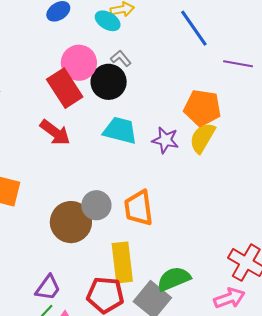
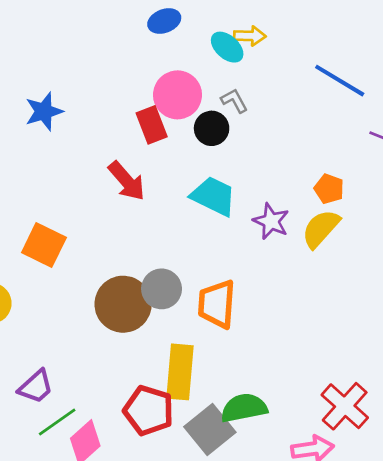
blue line: (194, 28) -> (340, 81), turned -36
black circle: (109, 82) -> (212, 128), size x0.7
red rectangle: (65, 88) -> (152, 125), size x0.7
orange pentagon: (202, 108) -> (329, 189), size x0.6
purple trapezoid: (48, 288) -> (36, 387), moved

